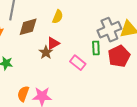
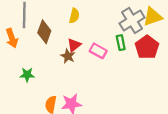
brown diamond: (28, 27) -> (44, 32), turned -45
pink rectangle: (78, 63) -> (98, 51), moved

